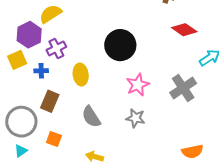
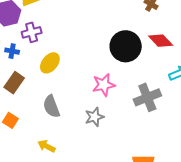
black circle: (120, 45) -> (126, 46), moved
yellow ellipse: (81, 75) -> (50, 63), turned 35
gray star: (135, 118) -> (94, 117), turned 30

